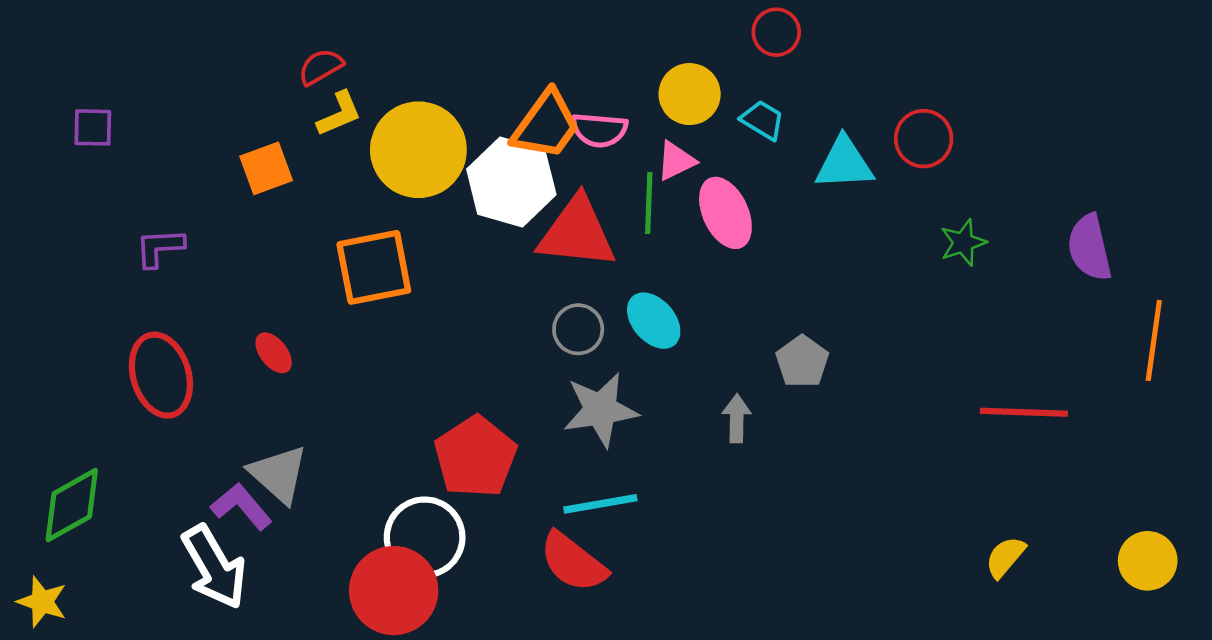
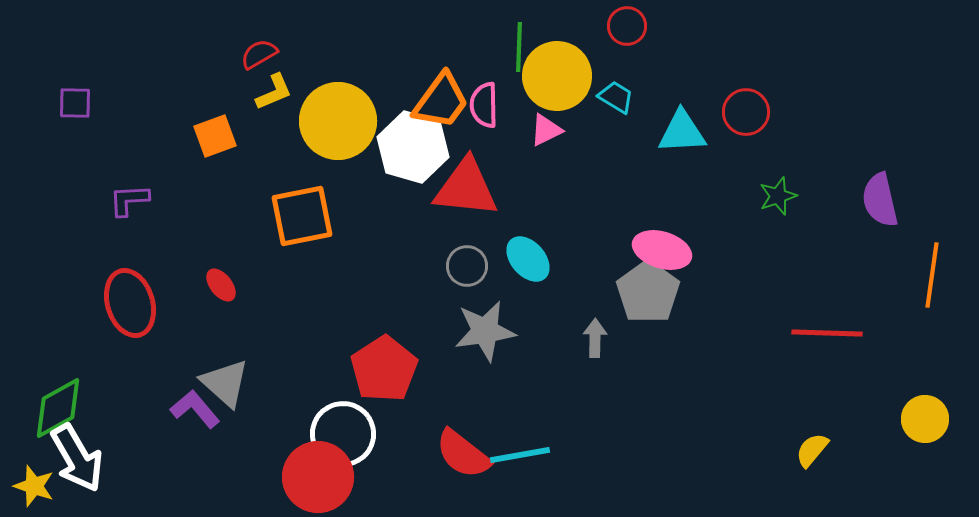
yellow circle: (690, 94) -> (557, 76), size x1.4
pink semicircle: (599, 130) -> (484, 105), turned 84
green line: (649, 203) -> (519, 47), moved
pink ellipse: (725, 213) -> (662, 250), moved, turned -48
gray pentagon: (802, 361) -> (648, 292), size x1.5
cyan line: (600, 504) -> (520, 455), moved
yellow circle: (1148, 561) -> (925, 419), moved
white arrow: (214, 567) -> (77, 458), moved

